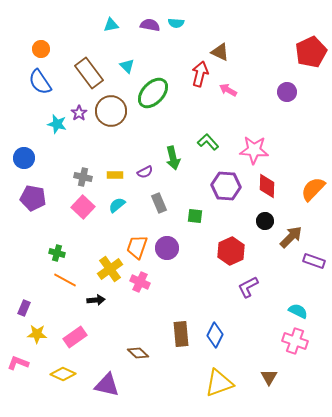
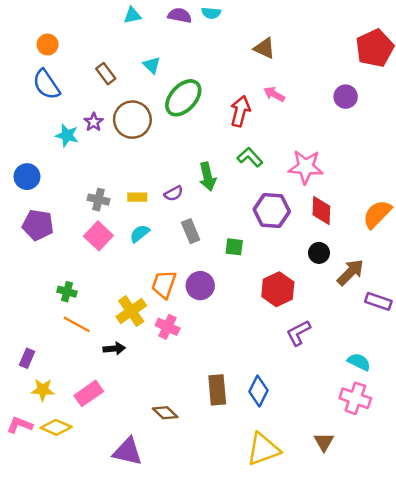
brown rectangle: (89, 73) -> (106, 74), size x0.6
red arrow: (200, 74) -> (240, 111), moved
yellow diamond: (63, 374) -> (56, 427), moved

